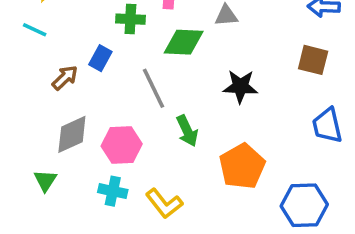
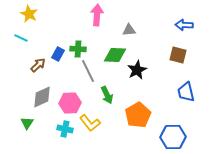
green cross: (130, 19) -> (78, 49), moved
green diamond: (184, 42) -> (115, 55), moved
black star: (240, 86) -> (137, 70), turned -30
yellow L-shape: (164, 204) -> (90, 123), moved

